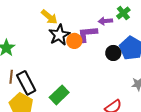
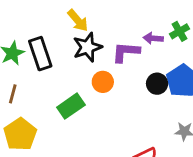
orange circle: (74, 41) -> (103, 82), moved
black rectangle: (26, 83) -> (40, 54), moved
green rectangle: (59, 95) -> (71, 106), moved

